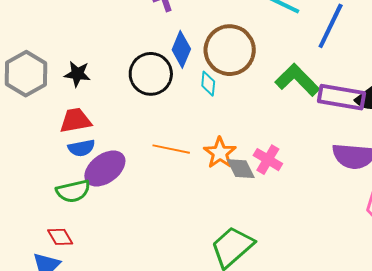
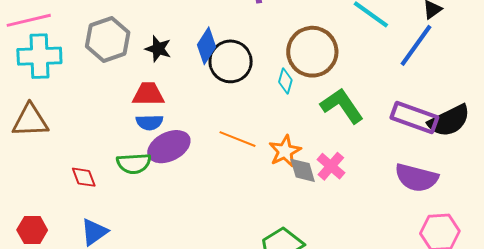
blue diamond: (181, 49) -> (206, 46), moved
green L-shape: (297, 80) -> (342, 106), moved
red diamond: (60, 237) -> (84, 177), moved

